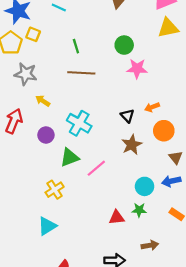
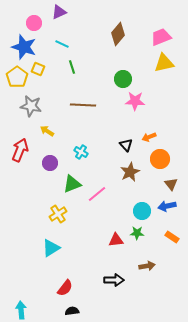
green line: (76, 46) -> (72, 67), moved
cyan cross: (79, 123) -> (81, 152), size x0.6

